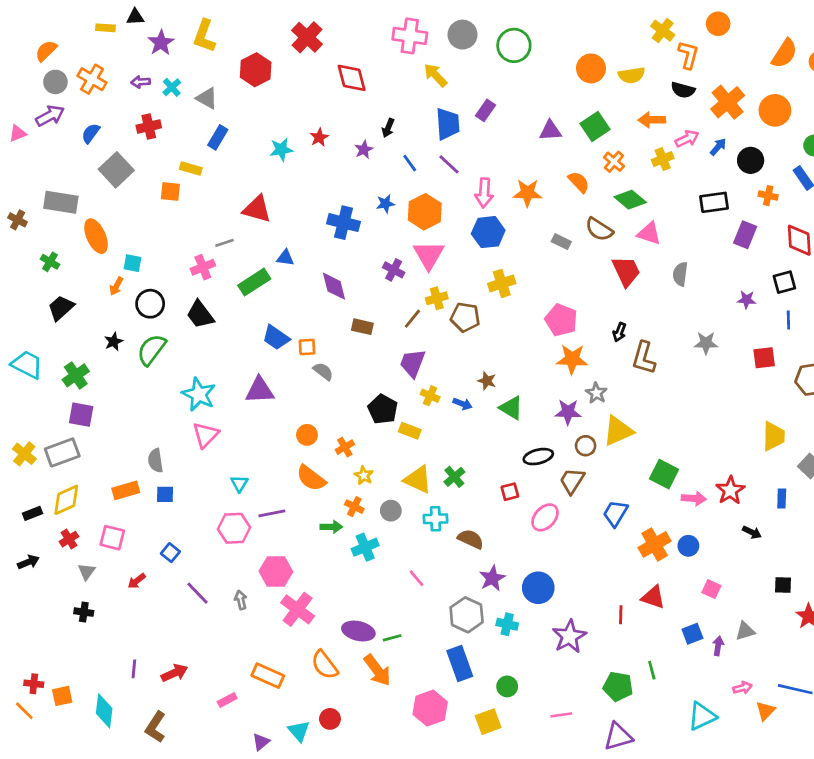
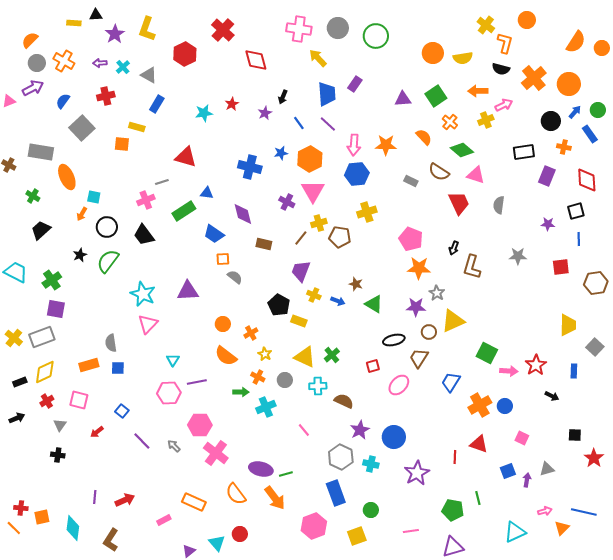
blue arrow: (718, 147) -> (575, 112), moved
blue trapezoid: (276, 338) -> (214, 234), moved
gray arrow: (241, 600) -> (174, 446), turned -32

